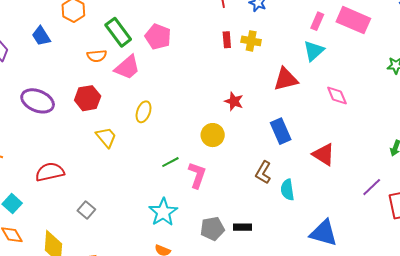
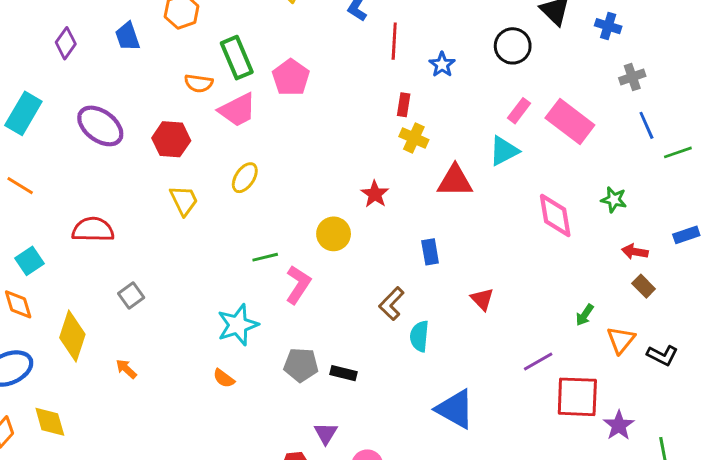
red rectangle: (227, 40) -> (404, 105), moved
yellow cross: (251, 41) -> (414, 138), moved
pink diamond: (337, 95) -> (555, 215), moved, size x1.4
blue rectangle: (281, 131) -> (430, 252), size x0.7
red triangle: (324, 154) -> (482, 299), size x0.7

